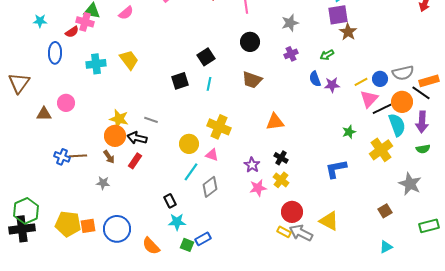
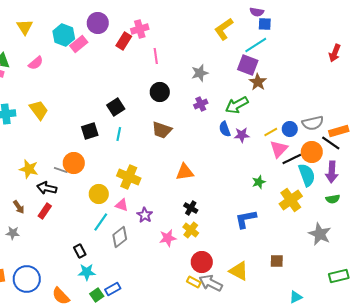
purple square: (338, 15) -> (248, 65), turned 30
green arrow: (327, 55) -> (237, 105), size x1.6
orange circle: (115, 136) -> (74, 163), moved
purple star: (252, 165) -> (145, 215), moved
brown square: (385, 211) -> (277, 261), moved, turned 32
green square: (187, 245) -> (97, 295), turned 32

